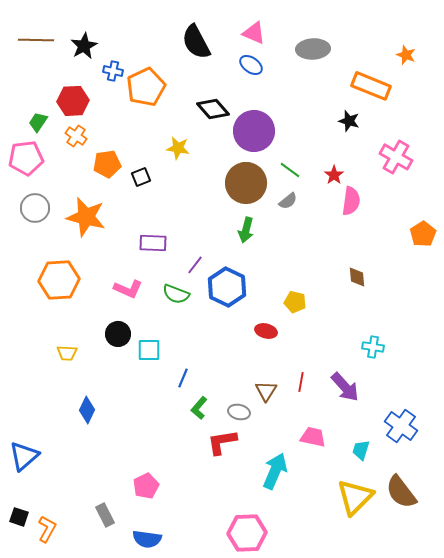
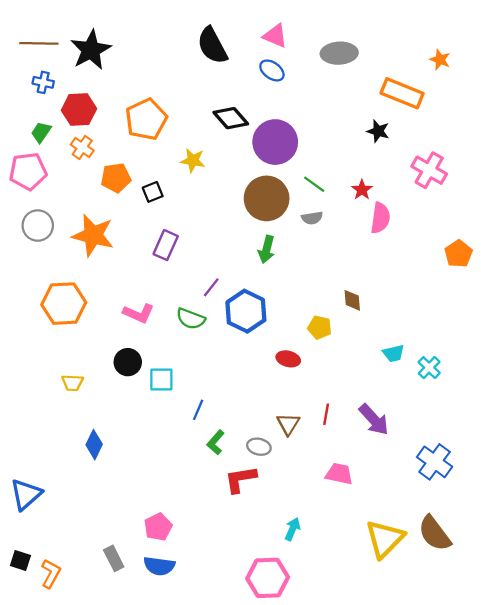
black star: (84, 46) -> (91, 50), size x1.4
blue cross: (113, 71) -> (43, 82), moved
orange pentagon: (146, 87) -> (146, 119), moved
gray semicircle: (288, 201) -> (312, 218), turned 30
purple rectangle: (153, 243) -> (166, 245), moved, turned -68
brown diamond: (357, 277) -> (352, 300), moved
cyan cross: (373, 347) -> (429, 368), moved, turned 35
cyan trapezoid: (361, 450) -> (393, 353), moved, turned -120
cyan arrow: (275, 471) -> (293, 529), moved, size x0.6
blue semicircle: (147, 539) -> (159, 566), moved

